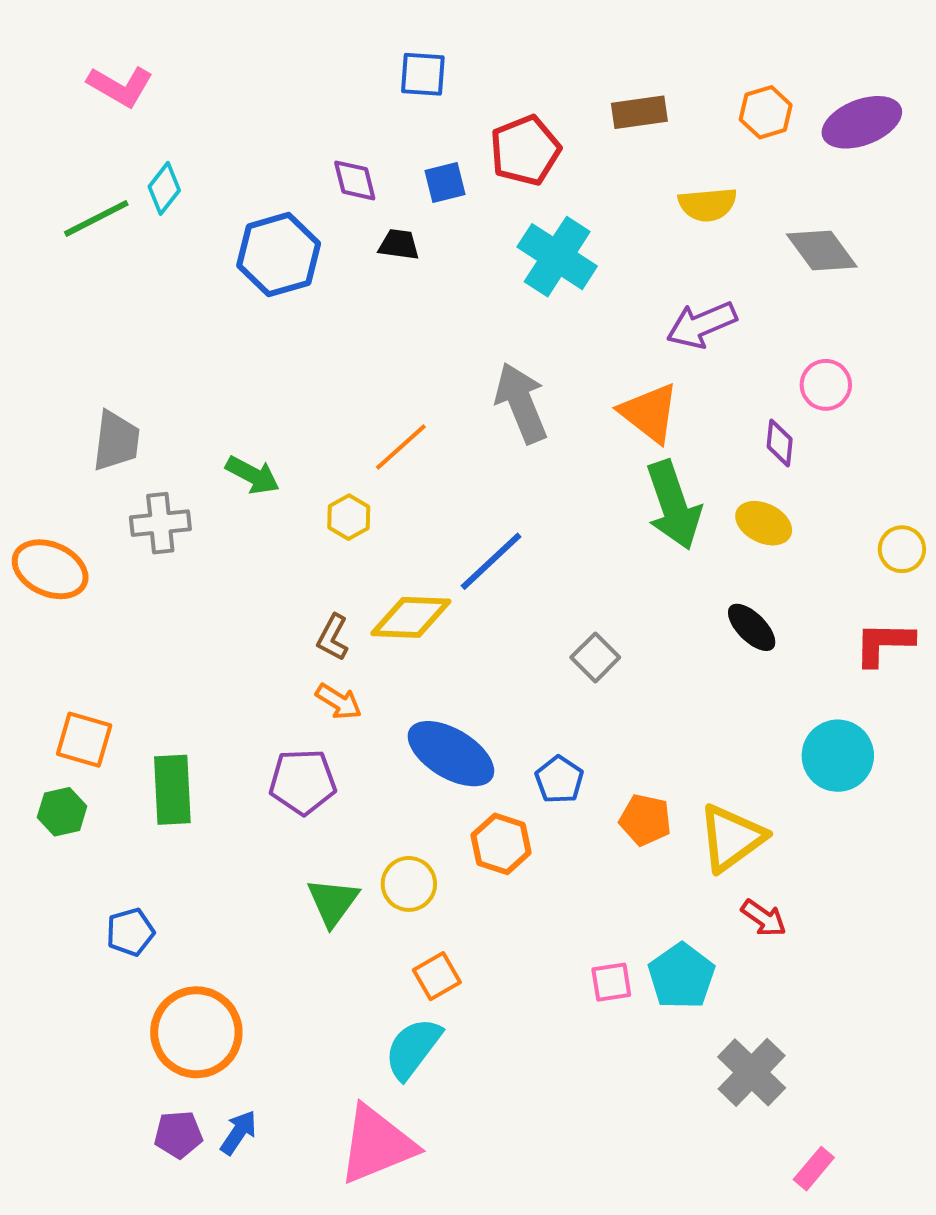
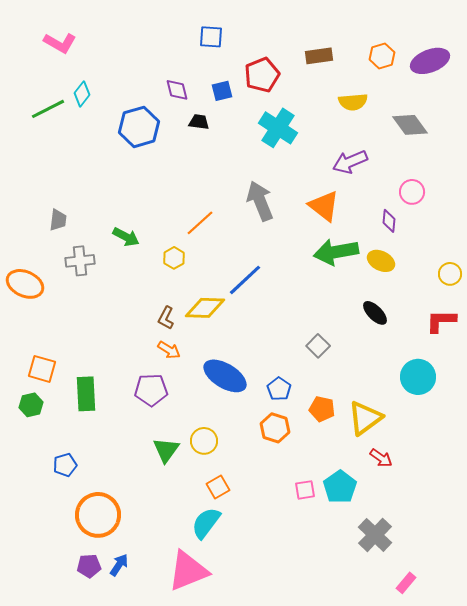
gray trapezoid: (116, 441) -> (58, 220), size x0.7
green arrow: (673, 505) -> (336, 252), turned 99
gray square: (595, 657) -> (318, 346), moved
orange hexagon: (501, 844) -> (275, 428), moved

